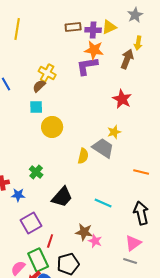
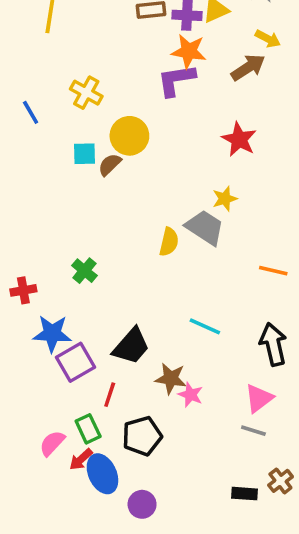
yellow arrow: (138, 43) -> (268, 39), turned -72
brown arrow: (127, 59) -> (248, 67), turned 36
yellow cross: (47, 73) -> (86, 93), moved
brown semicircle: (39, 86) -> (110, 165), moved
yellow circle: (52, 127) -> (129, 136), moved
blue star: (18, 195) -> (52, 334), moved, size x1.5
black trapezoid: (62, 197) -> (131, 346), moved
green rectangle: (38, 260) -> (88, 429), size x0.7

